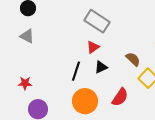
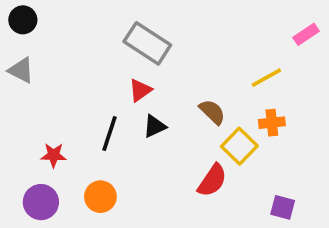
red star: (25, 83) -> (54, 155), moved
red semicircle: (120, 97) -> (212, 180), moved
orange circle: (85, 101) -> (100, 197), moved, size x0.7

